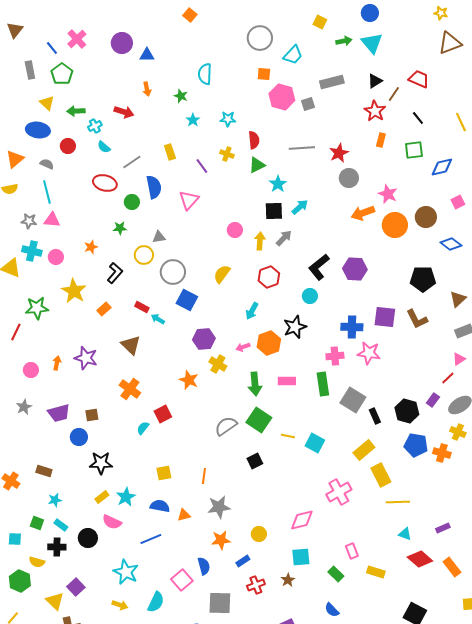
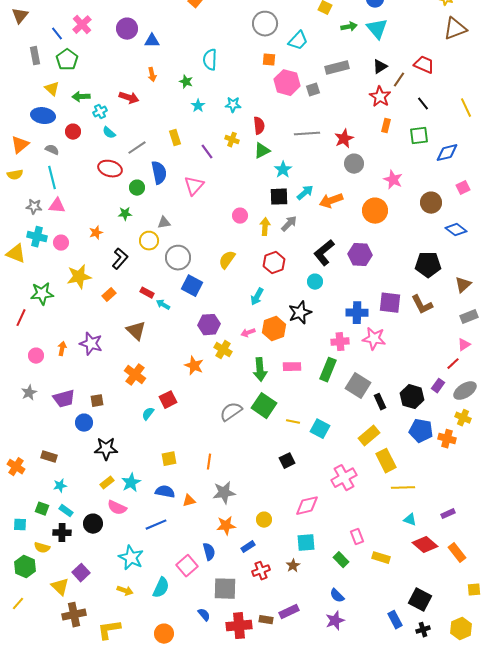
orange arrow: (363, 213) -> (331, 201), moved
orange circle: (395, 225) -> (375, 211), moved
yellow star: (74, 291) -> (79, 277), turned 30
green rectangle: (323, 384) -> (328, 370), turned 30
black square: (255, 461) -> (287, 461), moved

